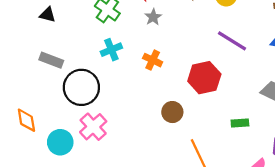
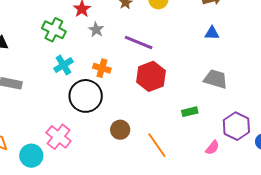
purple line: (232, 41) -> (139, 42), moved
black circle: (81, 87) -> (86, 96), moved
brown circle: (172, 112) -> (120, 130), moved

